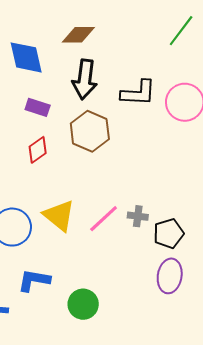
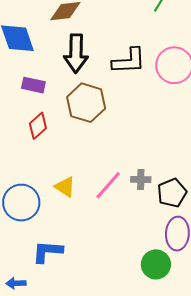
yellow triangle: (59, 216) -> (65, 187), size x0.7
green circle: (83, 304) -> (156, 264), moved

